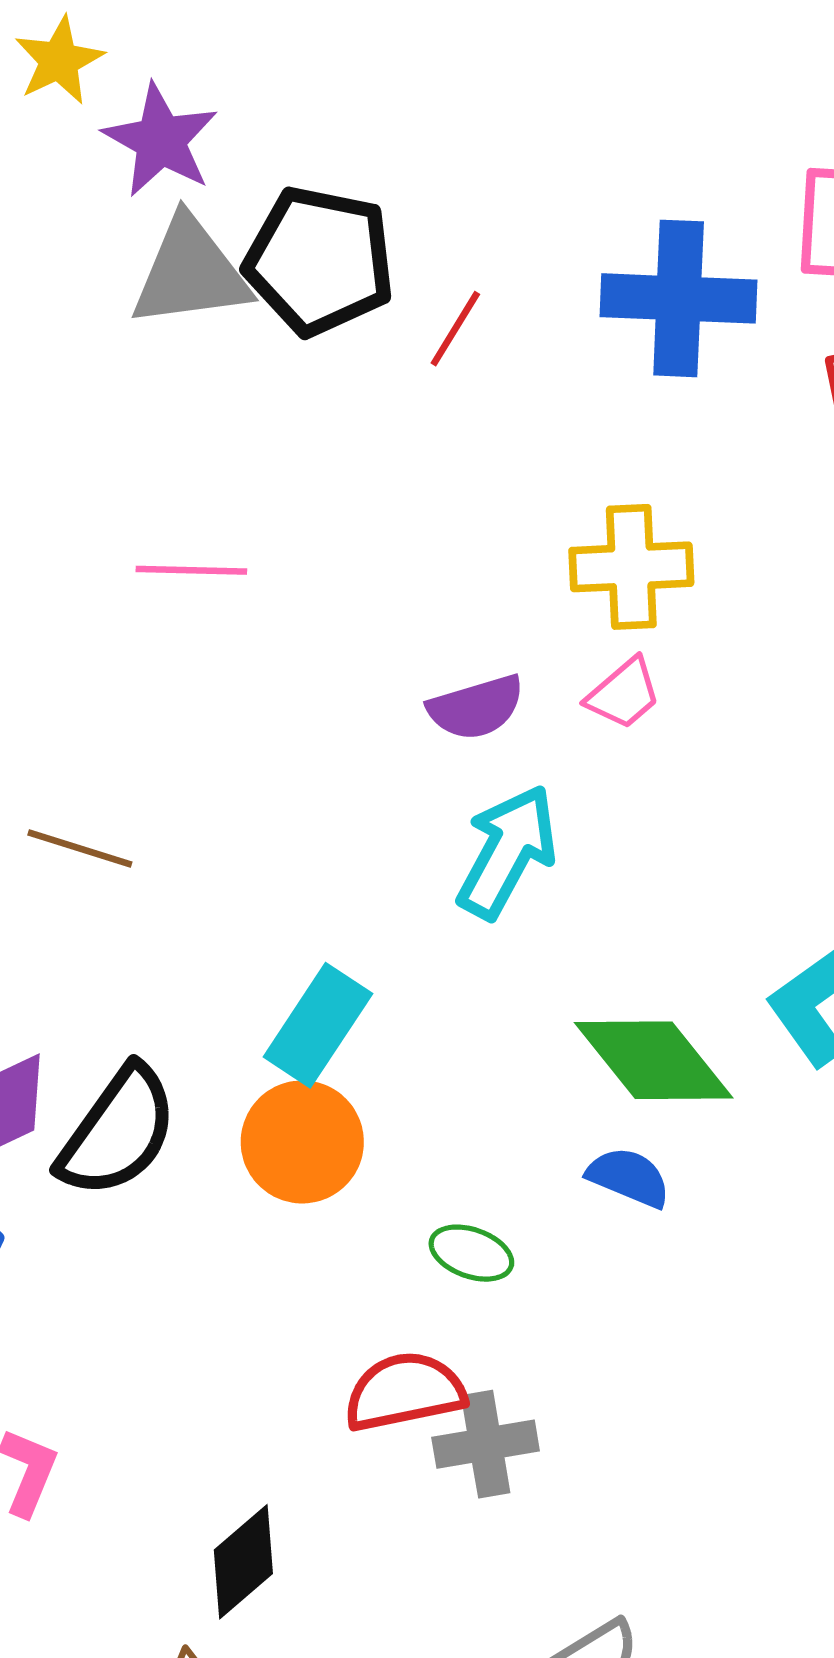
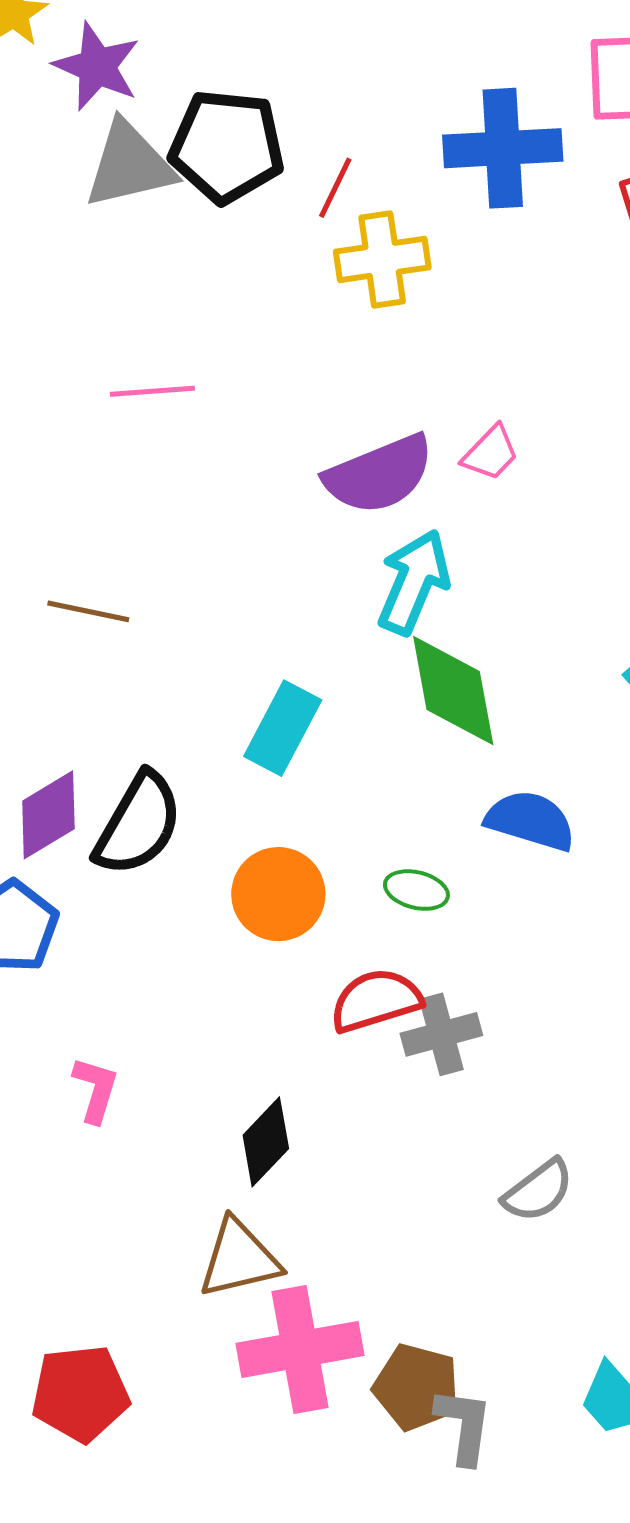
yellow cross: (631, 567) -> (382, 259), moved
purple semicircle: (476, 707) -> (379, 474), size x1.5
green diamond: (654, 1060) -> (453, 691), moved, turned 34
orange circle: (302, 1142) -> (278, 894), moved
blue semicircle: (629, 1177) -> (530, 821), size x1.4

